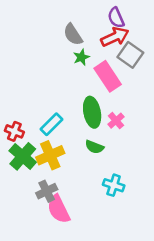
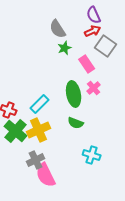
red arrow: (115, 37) -> (93, 31), size x0.7
pink rectangle: (108, 76) -> (87, 64), size x0.7
pink cross: (116, 121) -> (94, 88), moved

